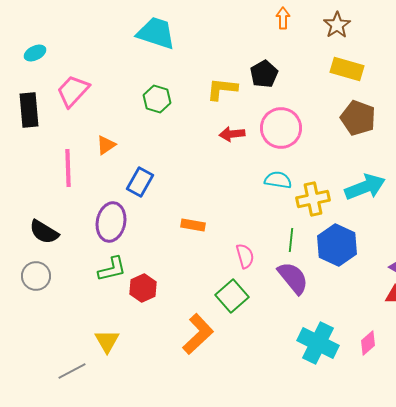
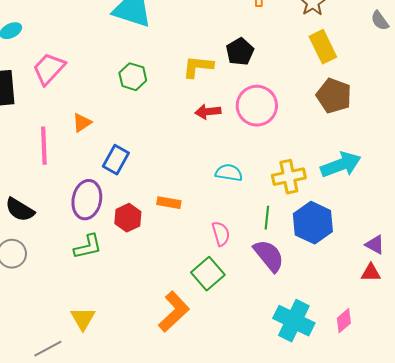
yellow rectangle: (347, 69) -> (323, 47), turned 48
cyan semicircle: (278, 180) -> (229, 173), moved
red hexagon: (143, 288) -> (128, 218), moved

